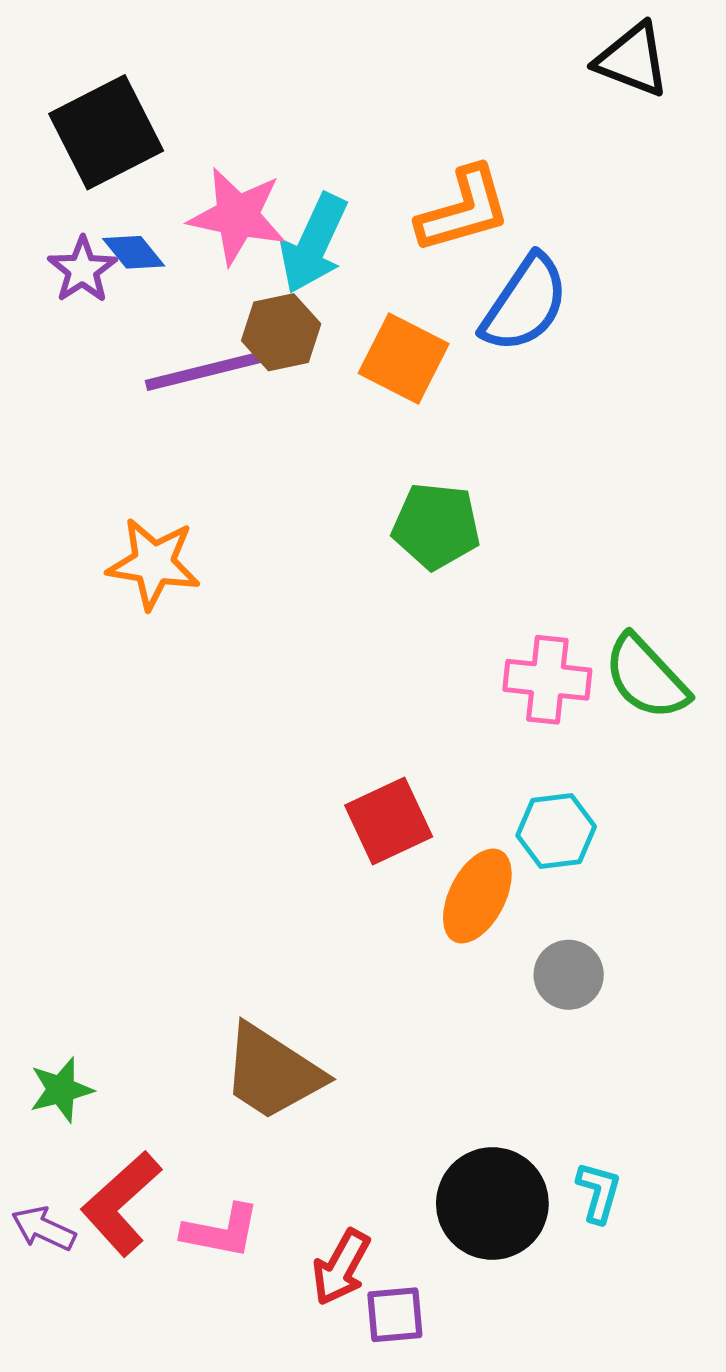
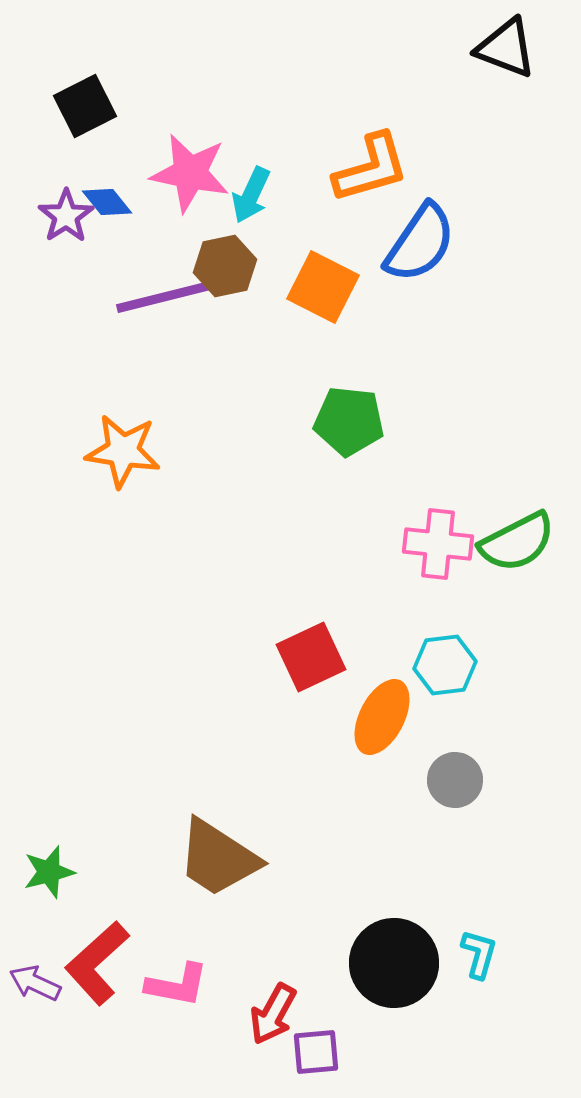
black square: (106, 132) -> (85, 106), size x0.7
cyan arrow: (314, 244) -> (251, 195), size x0.7
green semicircle: (646, 677) -> (517, 542), turned -74

